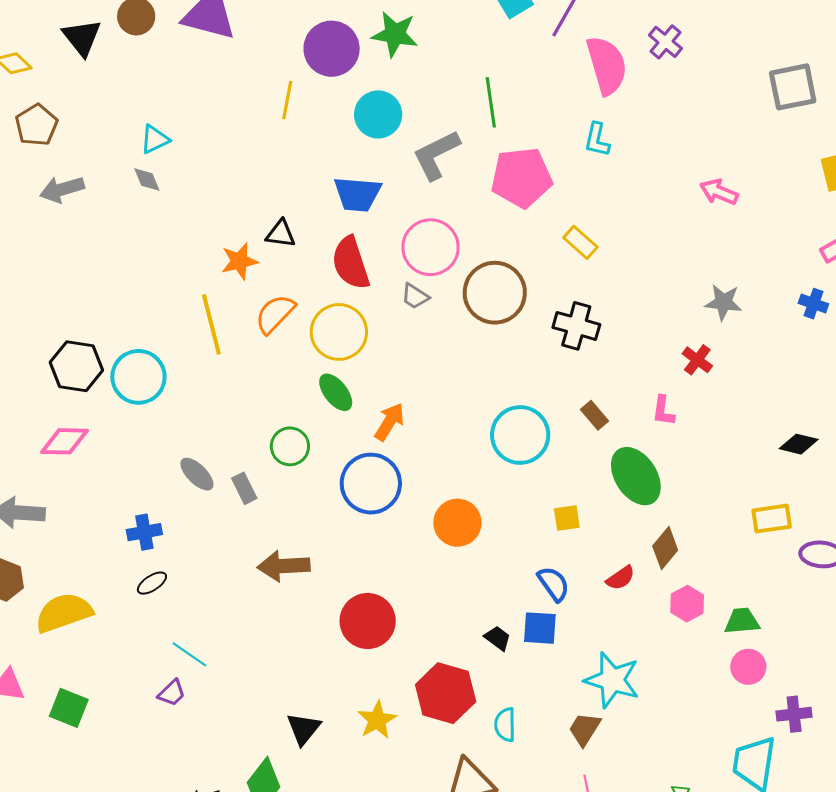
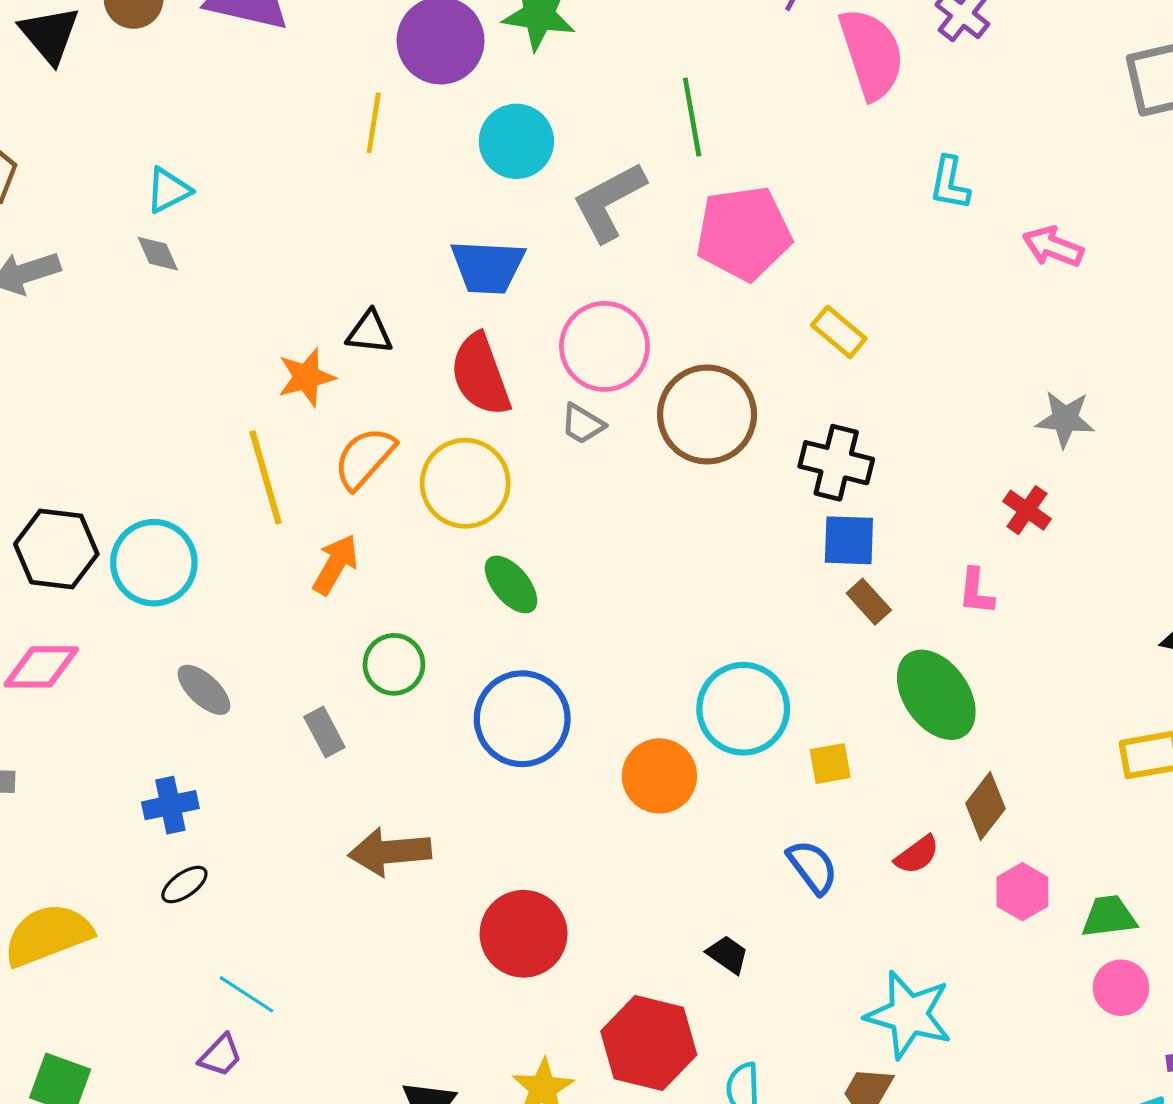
cyan L-shape: (597, 140) -> (950, 183), moved
green ellipse: (336, 392) -> (511, 584), moved
orange arrow: (389, 422) -> (335, 564), moved
cyan circle: (520, 435) -> (743, 709), moved
gray ellipse: (197, 474) -> (204, 690), moved
blue square: (540, 628) -> (849, 540), moved

